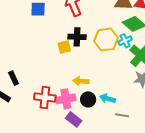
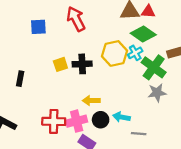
black cross: (77, 37) -> (82, 64), moved
yellow square: (64, 47) -> (60, 64), moved
black rectangle: (14, 78) -> (20, 79), moved, turned 40

